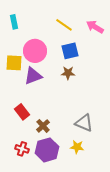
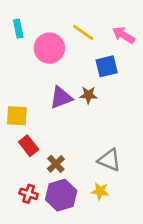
pink circle: (35, 51) -> (49, 48), moved
blue square: (70, 51) -> (107, 66), moved
yellow square: (14, 63) -> (17, 116), moved
purple triangle: (33, 76) -> (61, 98), moved

